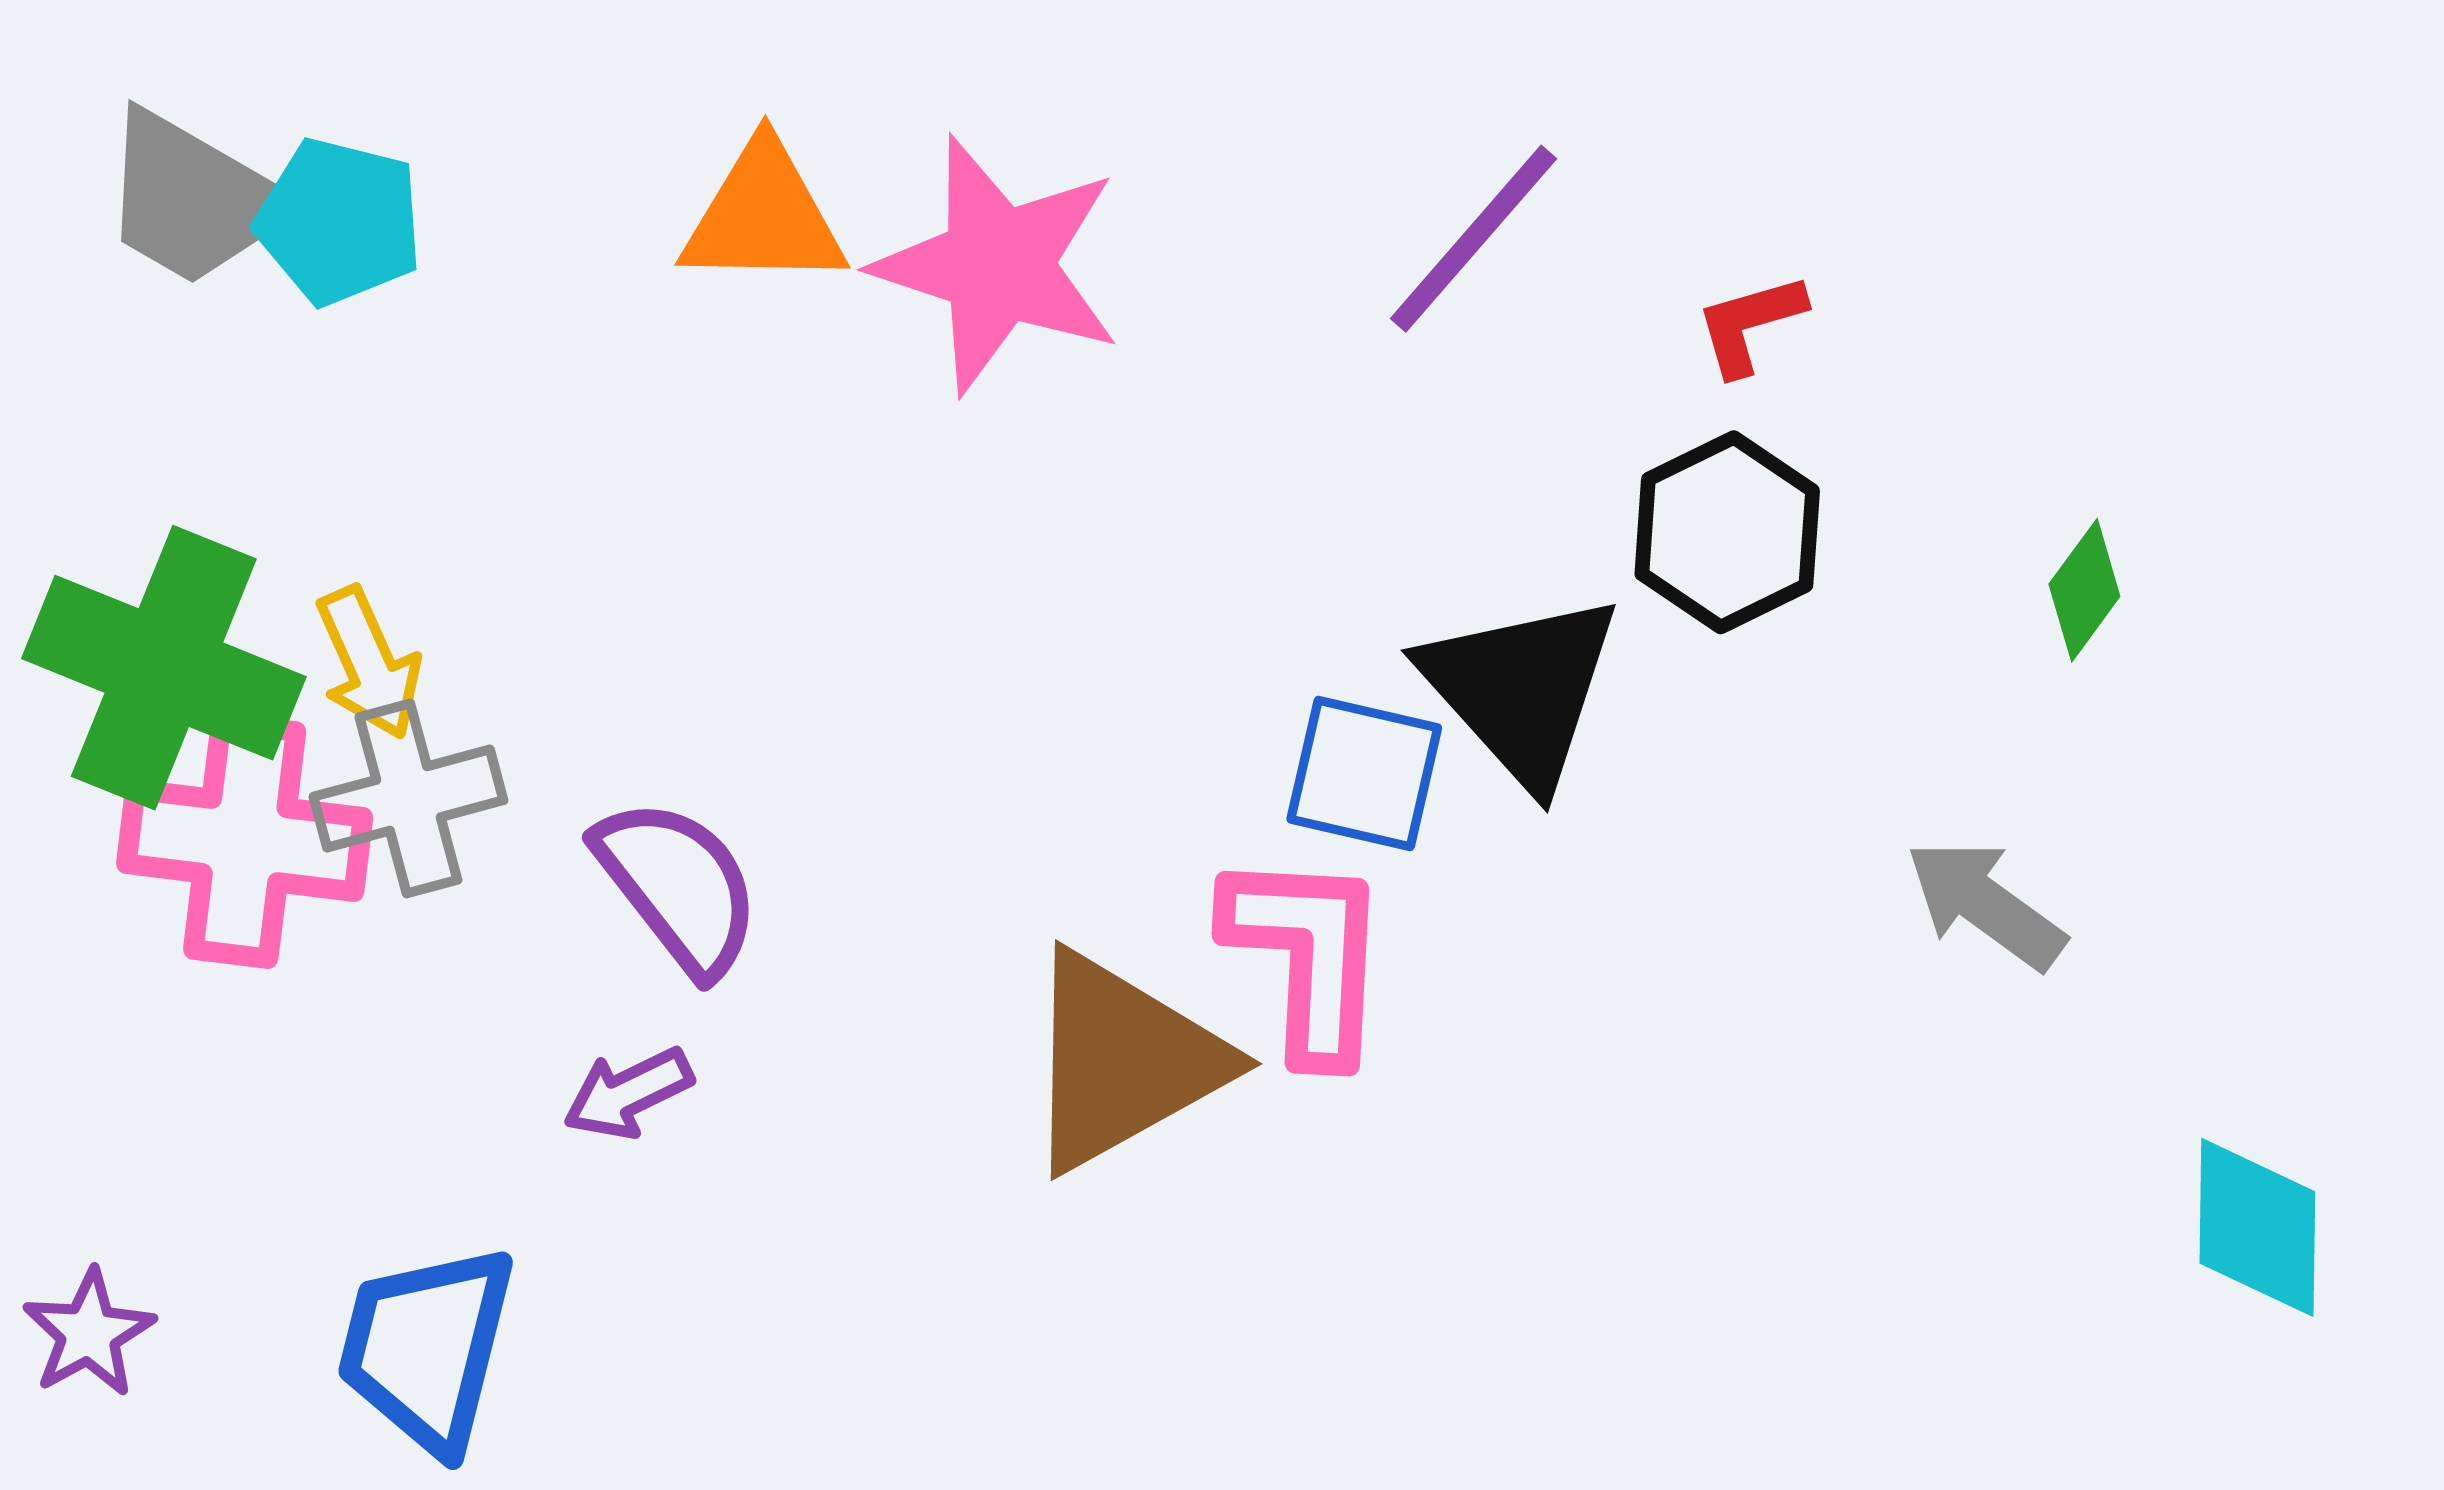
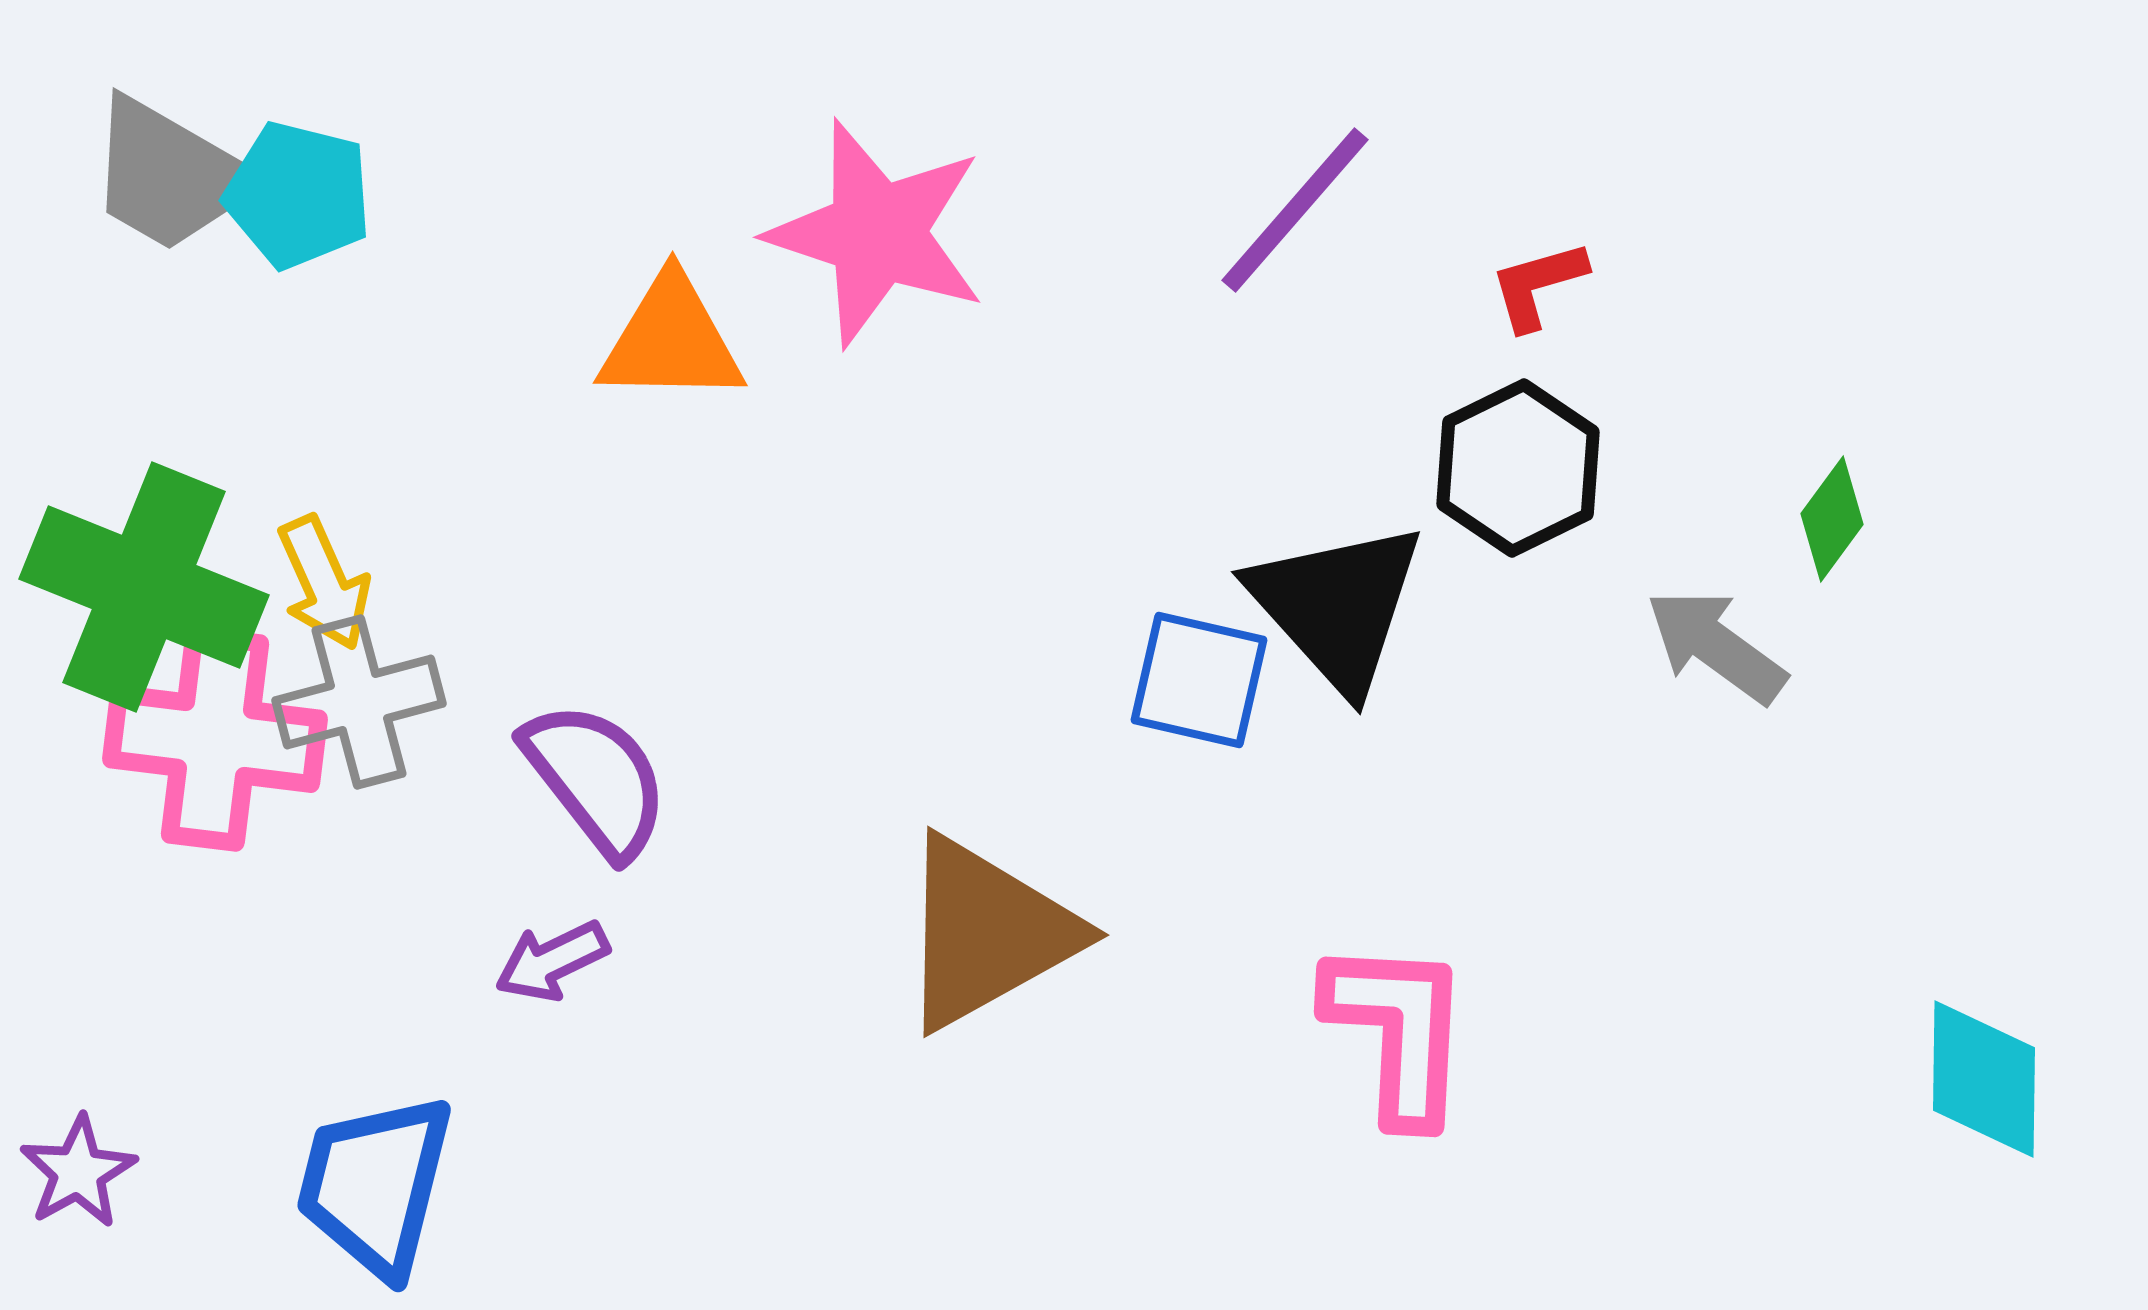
orange triangle: (763, 216) -> (671, 340), moved
gray arrow: (1985, 904) -> (1716, 646), moved
pink L-shape: (1307, 955) -> (1398, 1031), moved

